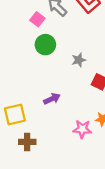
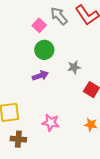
purple arrow: (52, 99) -> (40, 76), moved
pink star: (82, 129) -> (51, 123), moved

